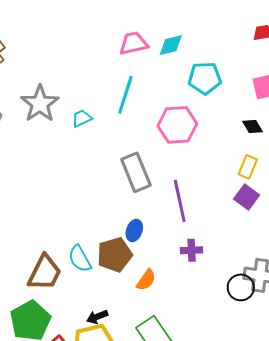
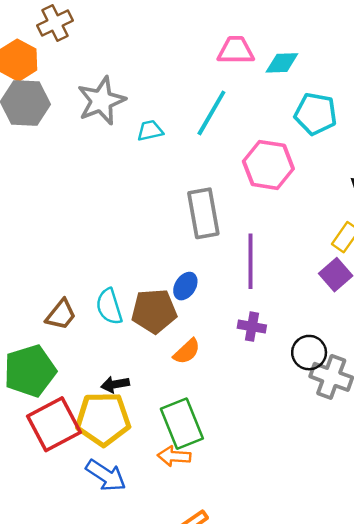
brown trapezoid: (45, 273) -> (61, 315), size x0.7
black circle: (241, 287) -> (309, 353), moved

